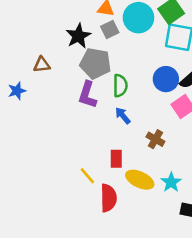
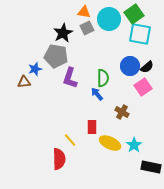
gray pentagon: (95, 63) -> (56, 56), moved
brown triangle: (42, 65) -> (24, 82), moved
green semicircle: (120, 86) -> (103, 78), moved
blue star: (17, 91) -> (35, 69), moved
red semicircle: (108, 198) -> (59, 159), moved

